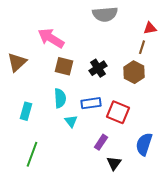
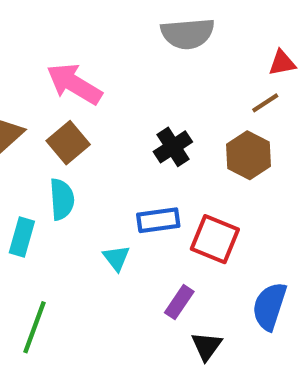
brown line: (142, 47) -> (265, 103), turned 40
brown square: (64, 66) -> (68, 143), moved, turned 36
cyan semicircle: (60, 98) -> (62, 199), moved

